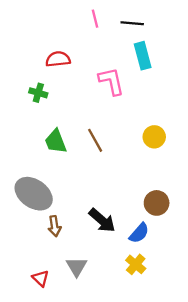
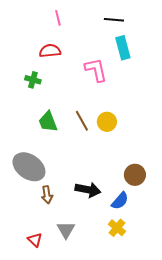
pink line: (95, 19) -> (58, 18), moved
yellow circle: (154, 137) -> (107, 122), moved
black arrow: (102, 220) -> (88, 190), turned -30

